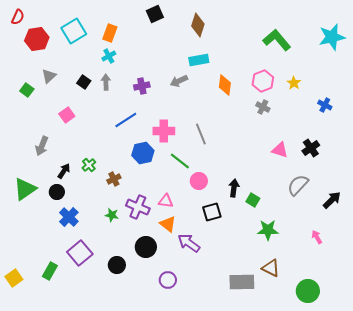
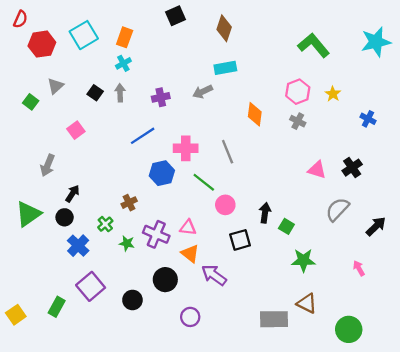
orange diamond: (225, 85) -> (255, 114), moved
green cross: (89, 165) -> (105, 224), moved

